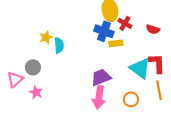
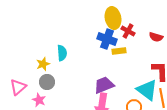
yellow star: (46, 37) -> (43, 64), moved
gray circle: (33, 67) -> (47, 82), moved
cyan triangle: (140, 68) -> (147, 90), moved

